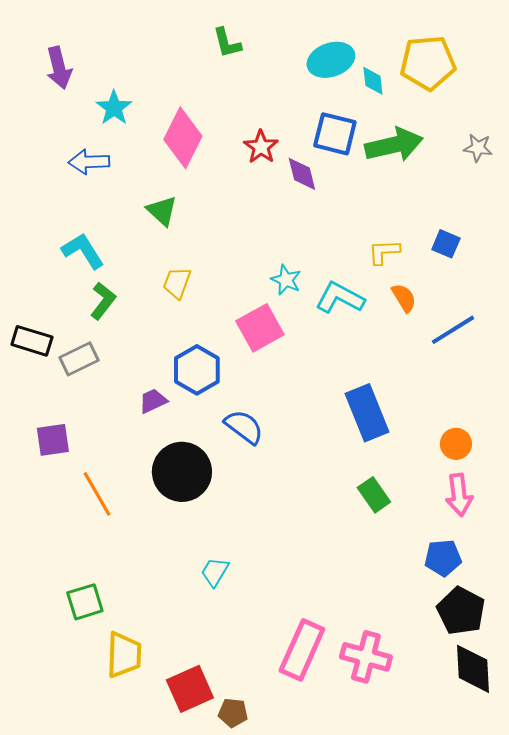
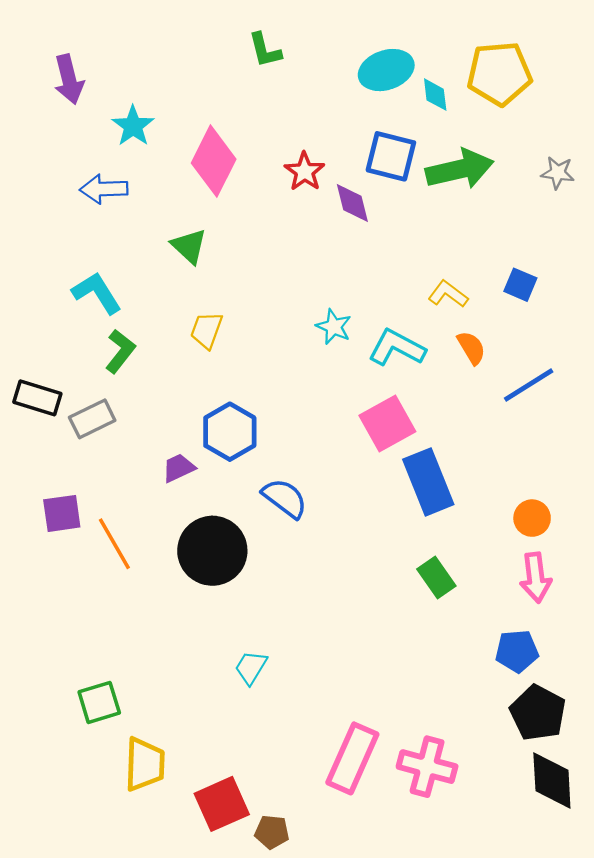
yellow L-shape: (384, 252) -> (448, 294), turned 40
pink square: (260, 328) -> (387, 424), moved
orange line: (97, 494) -> (114, 544), moved

